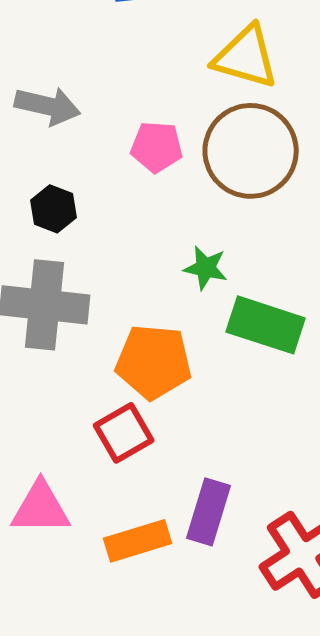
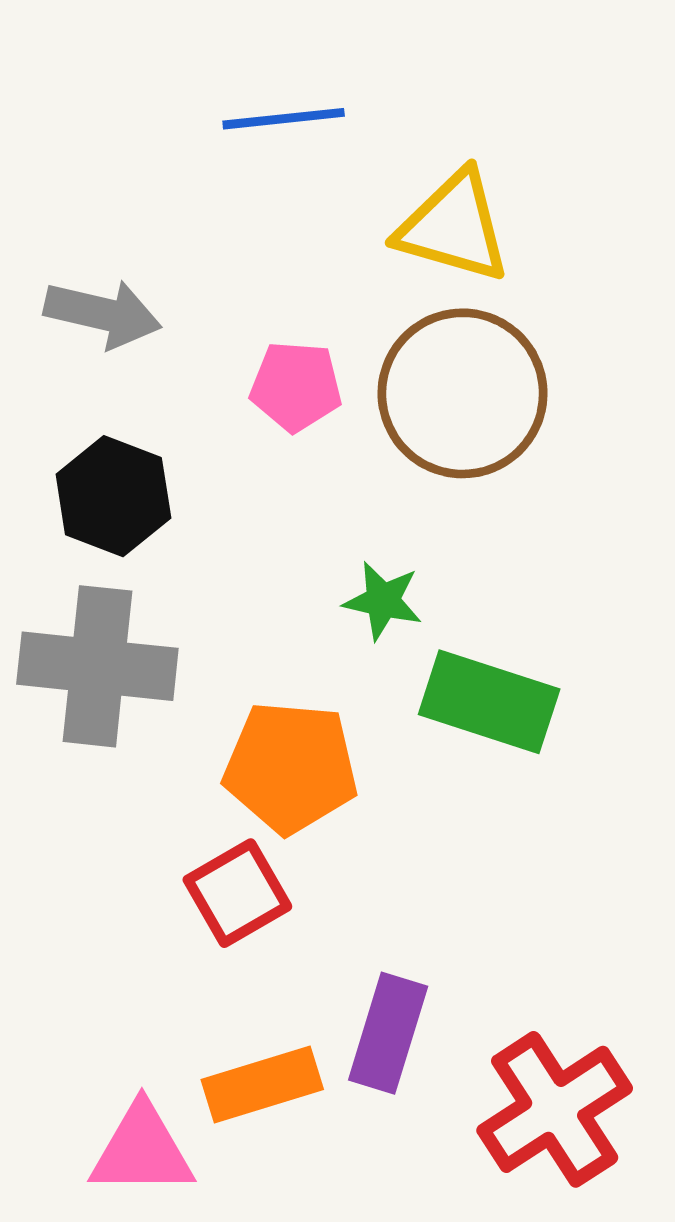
black hexagon: (54, 209) -> (113, 496), size x1.4
pink triangle: (41, 508) -> (142, 1150), moved

